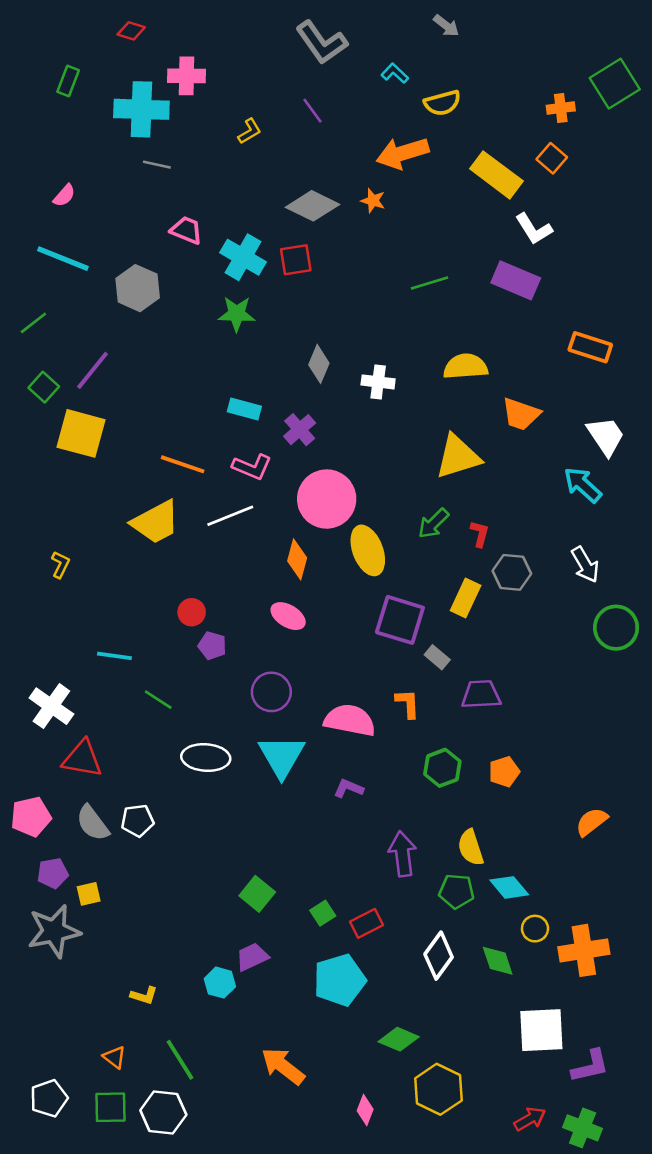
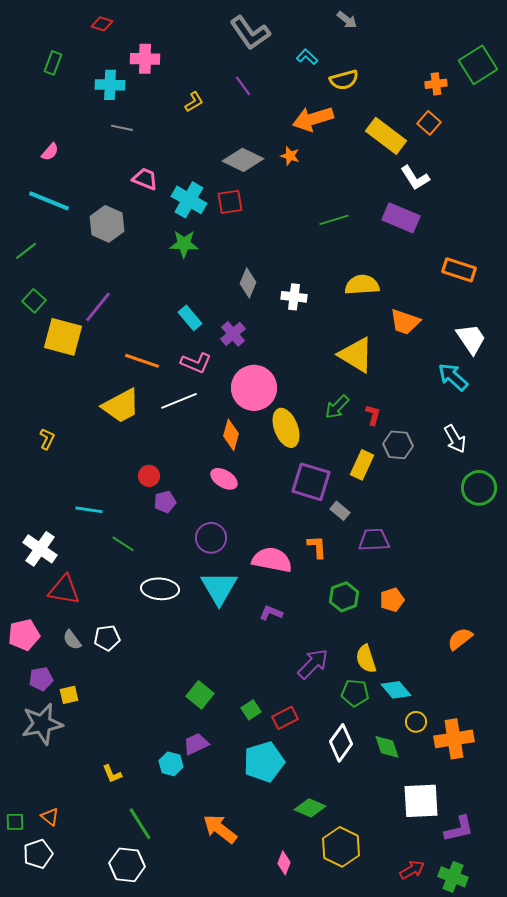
cyan cross: (141, 109) -> (110, 85), size x0.7
purple line: (93, 370) -> (98, 307), moved
cyan rectangle: (244, 409) -> (190, 318), turned 35
yellow triangle: (458, 457) -> (356, 355), turned 48
purple pentagon: (212, 646) -> (165, 502), turned -30
gray semicircle: (93, 823) -> (72, 640), size x0.7
purple arrow: (403, 854) -> (313, 664), turned 52
yellow L-shape: (144, 995) -> (112, 774), turned 50
orange triangle: (114, 1057) -> (50, 817), moved
green square: (111, 1107) -> (15, 822), moved, size x0.7

